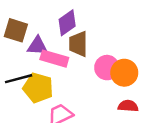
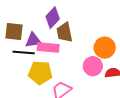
pink circle: (107, 68) -> (93, 66), moved
black line: (19, 79) -> (24, 53), moved, turned 30

